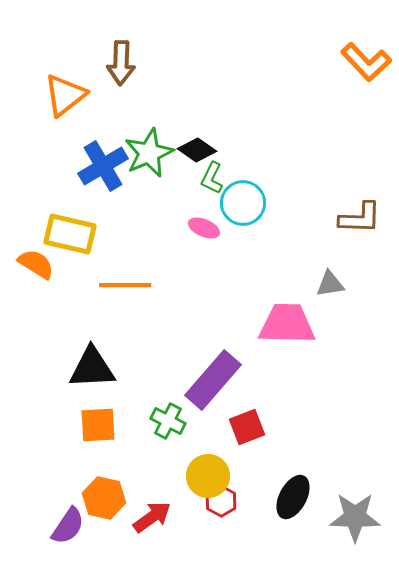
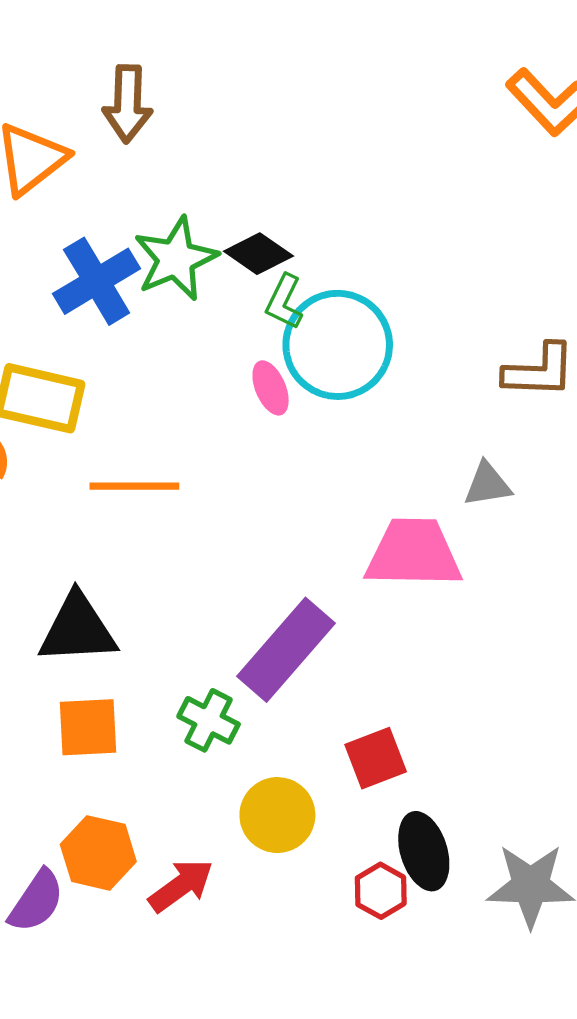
cyan circle: (243, 203) -> (338, 345), size x1.4
pink ellipse: (204, 228) -> (271, 388), turned 44
red square: (247, 427) -> (376, 758), moved
black ellipse: (293, 497) -> (424, 851), turned -45
red hexagon: (221, 501) -> (381, 891), moved

